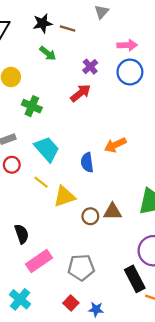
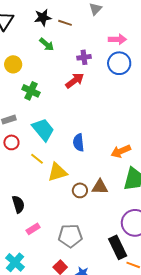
purple cross: (90, 67) -> (84, 57), turned 32
orange arrow: (115, 145) -> (121, 151), moved
pink rectangle: (39, 261) -> (33, 229), size x0.6

